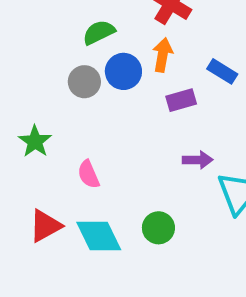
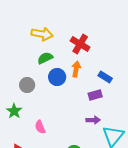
gray circle: (84, 82) -> (27, 85), moved
purple rectangle: (181, 100) -> (95, 95), moved

